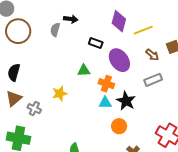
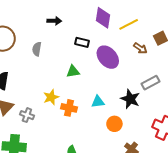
gray semicircle: (55, 30) -> (37, 49), moved
gray rectangle: (153, 80) -> (150, 83), moved
orange cross: (106, 84) -> (69, 108), moved
black star: (126, 101) -> (130, 99), moved

